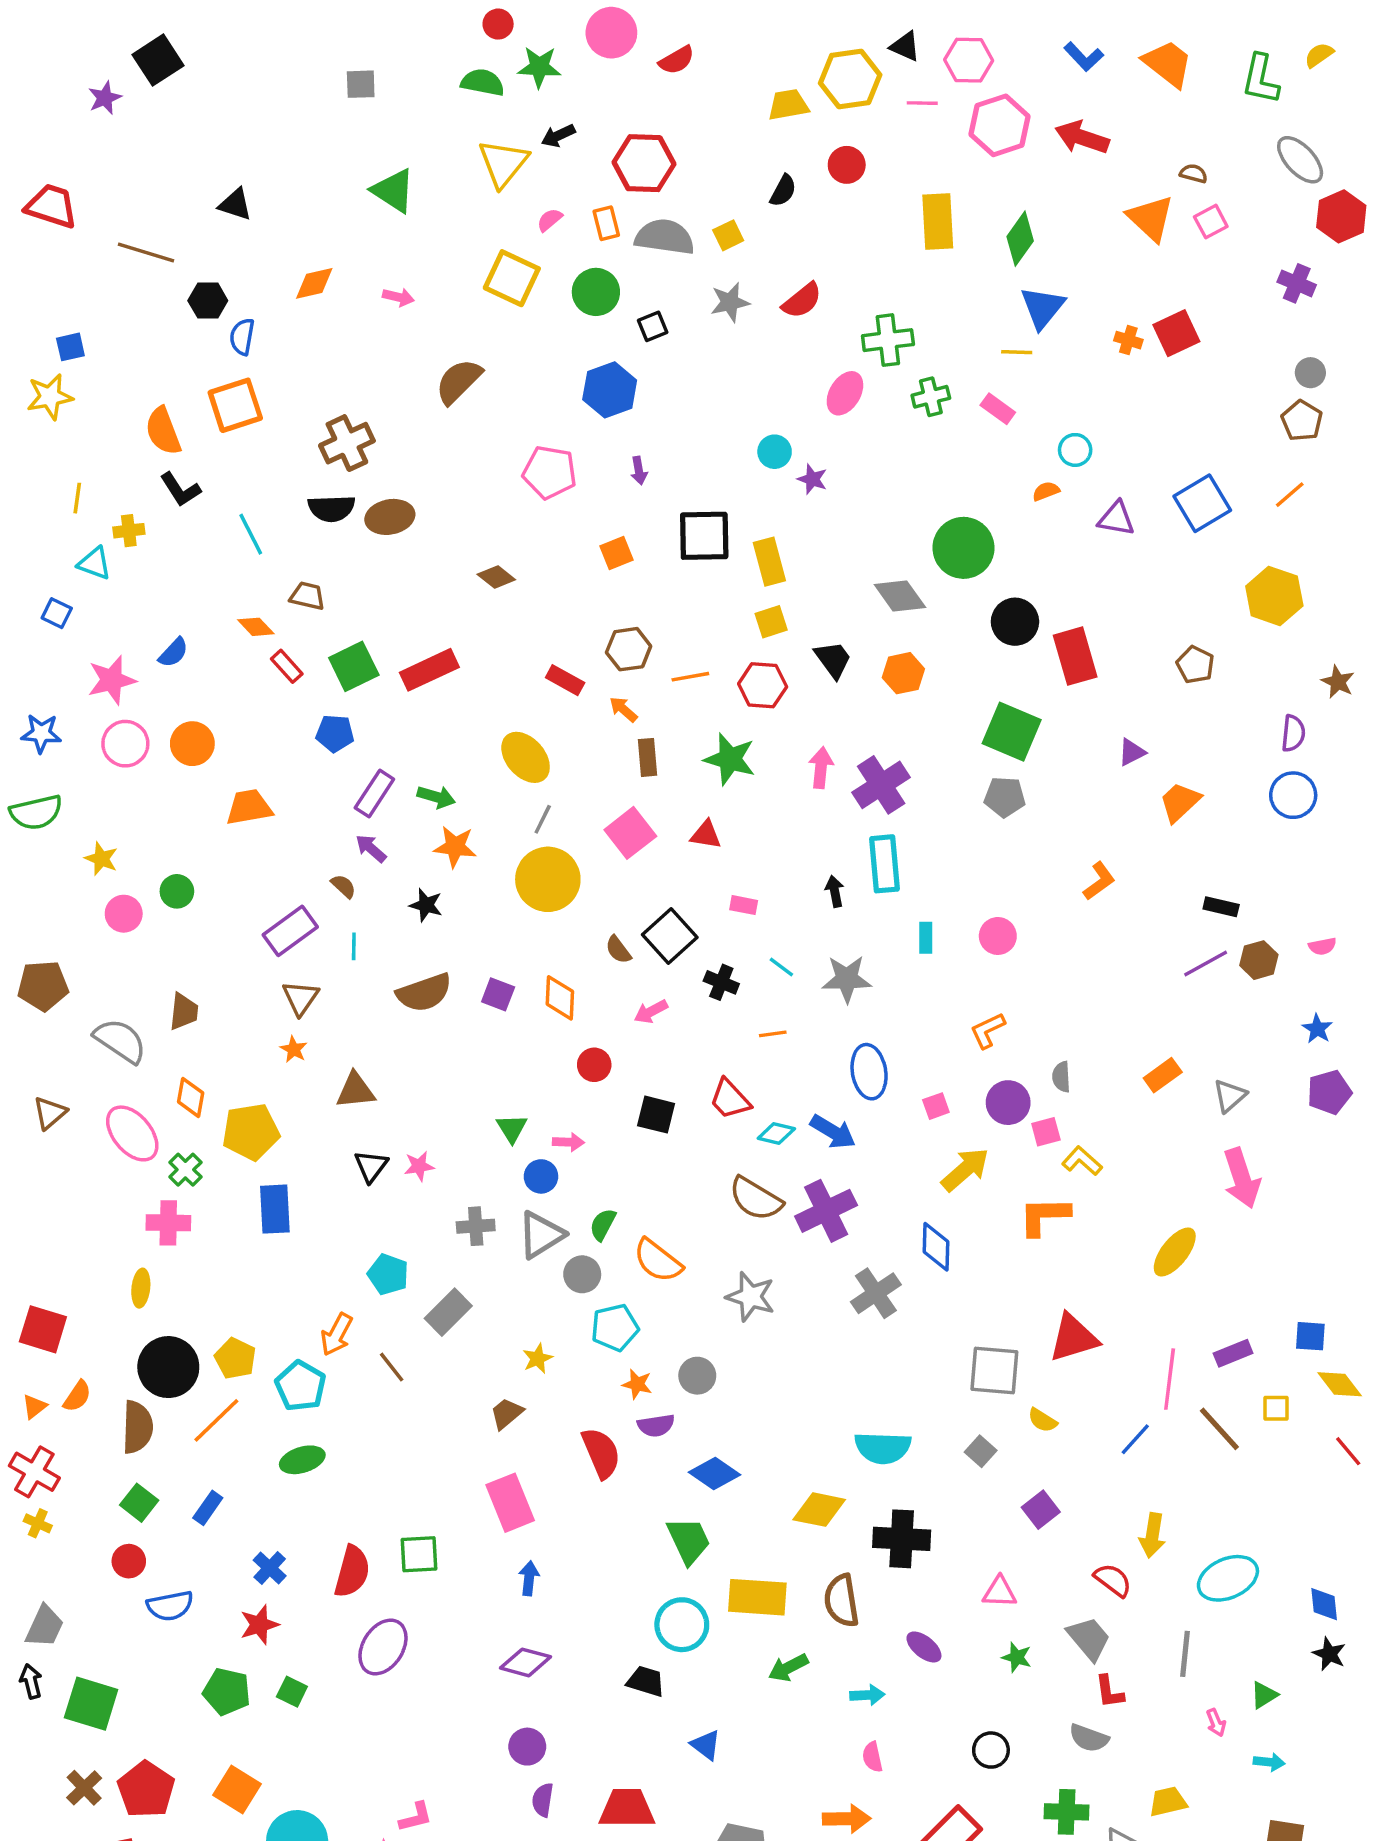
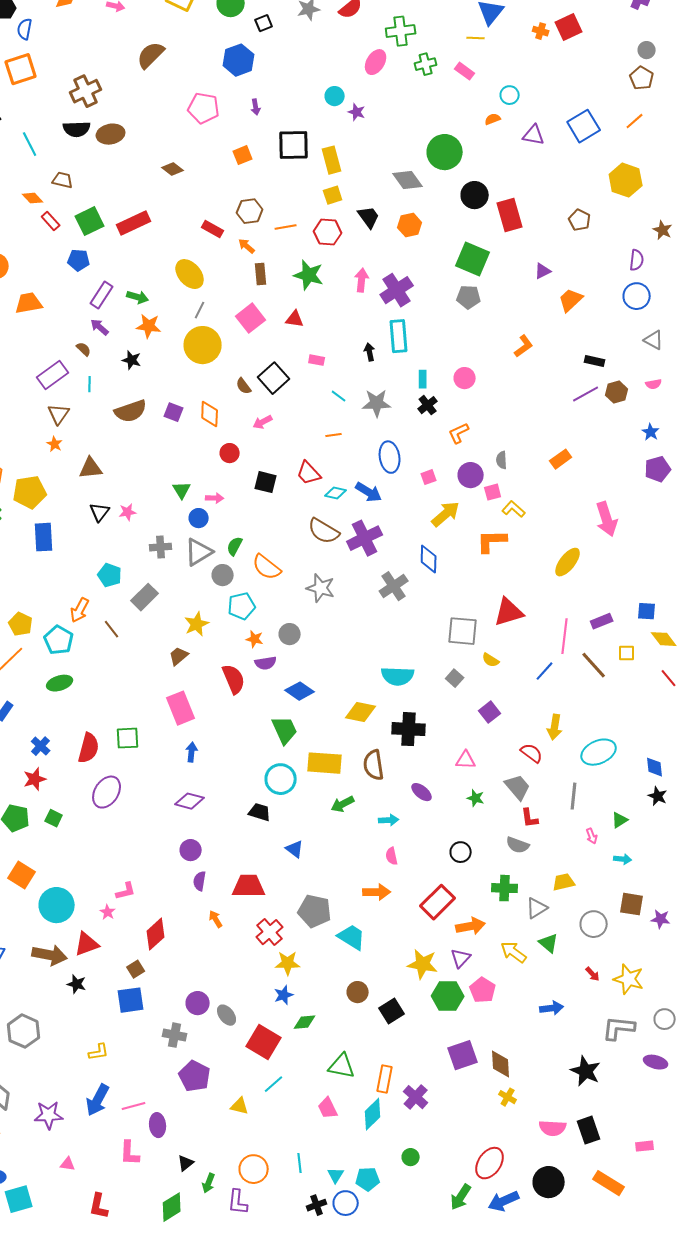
black cross: (721, 982) -> (428, 405), moved, turned 30
gray triangle: (1230, 1096) -> (654, 340), moved, turned -50
yellow star: (538, 1358) -> (197, 624), size x1.4

